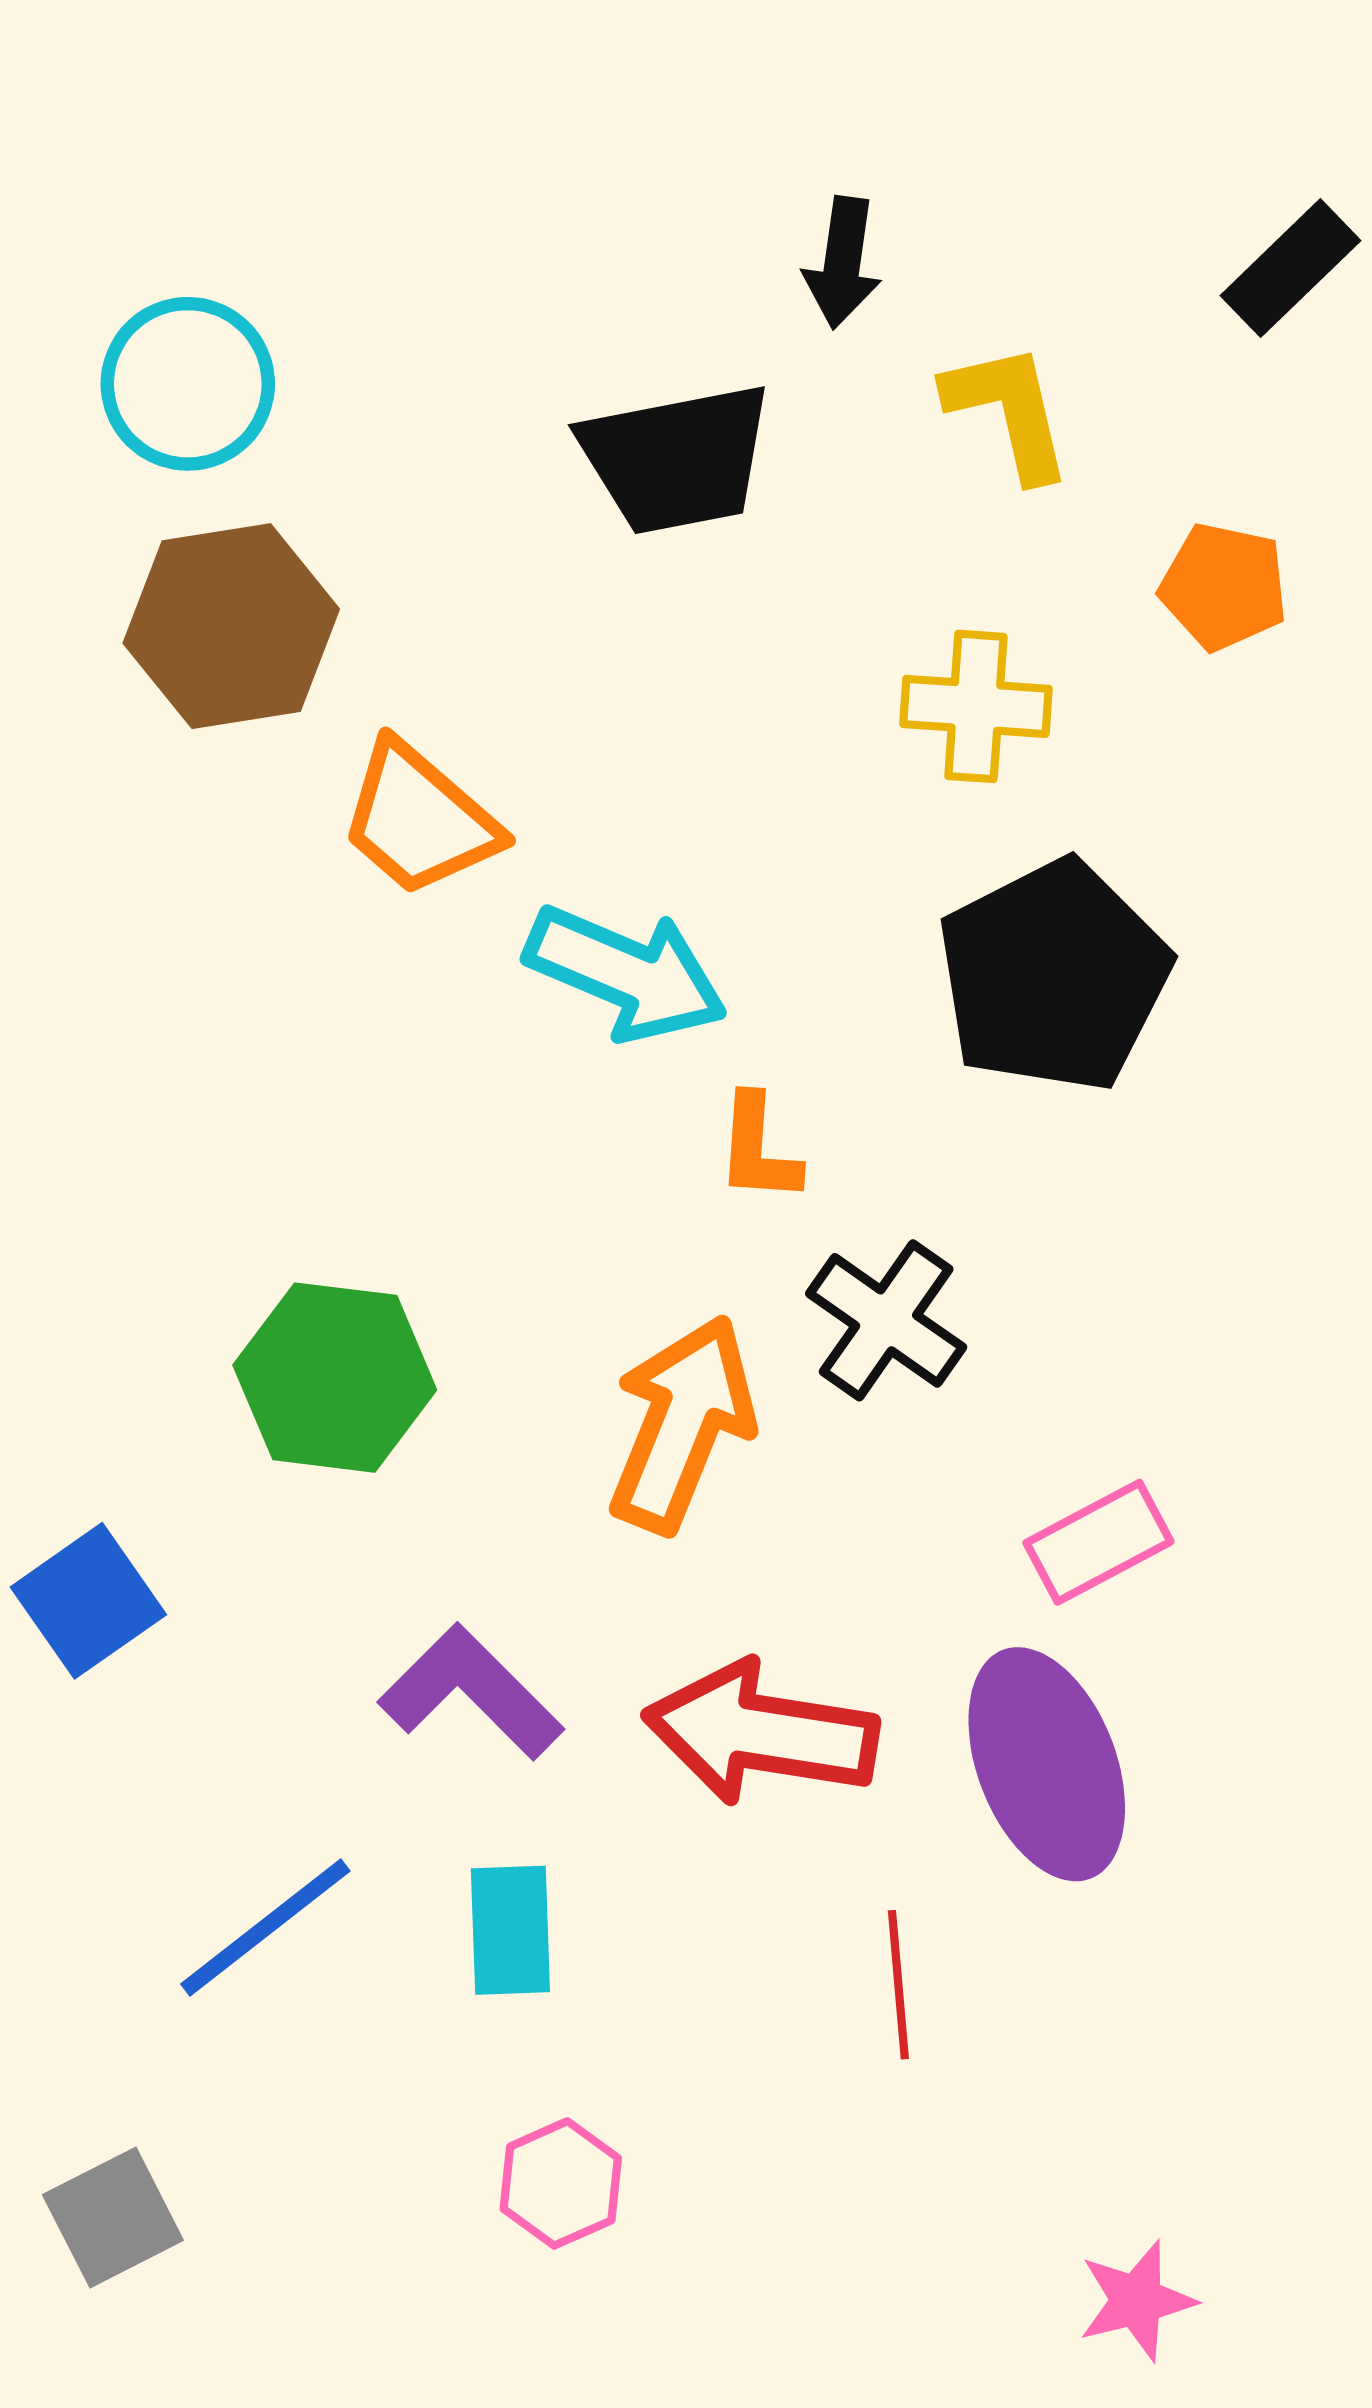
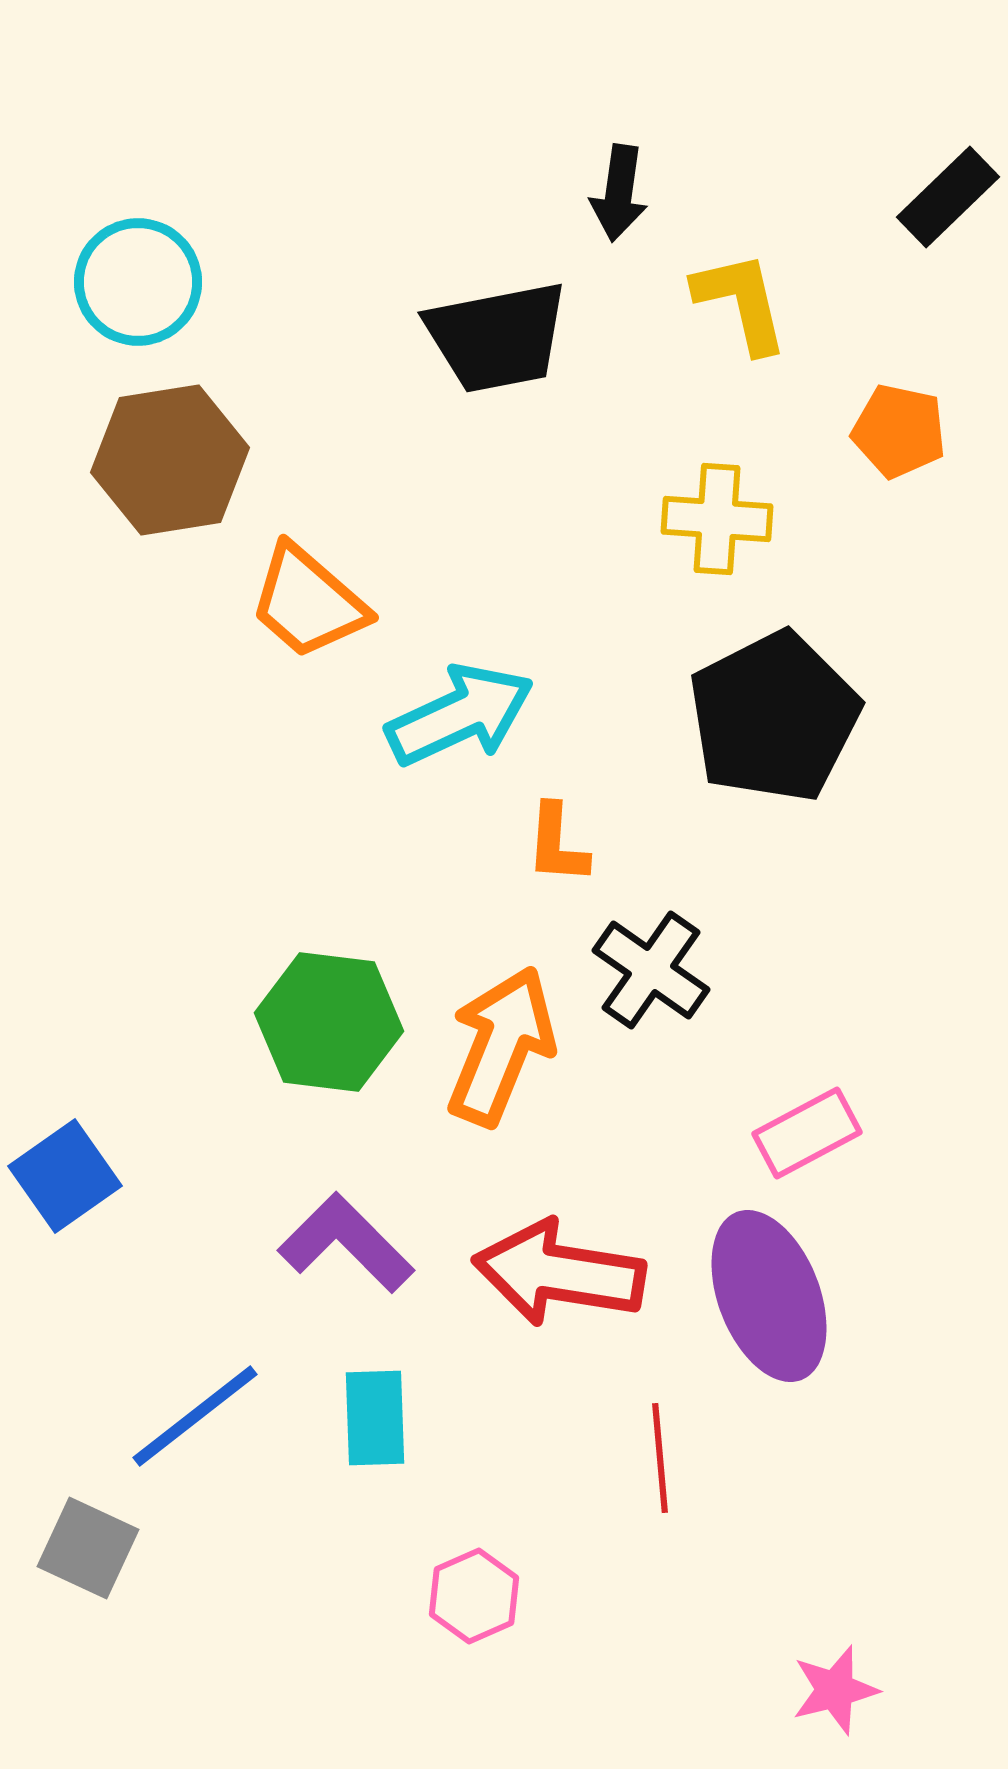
cyan arrow: (626, 973) -> (460, 715), turned -48
green hexagon: (335, 1378) -> (329, 1022), moved
pink hexagon: (561, 2183) -> (474, 1596), moved
gray square: (113, 2217) -> (88, 1548), moved, turned -38

